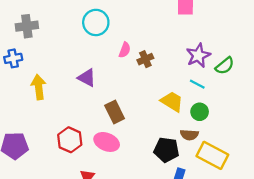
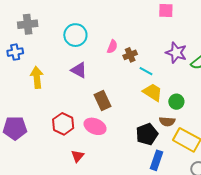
cyan circle: (96, 22) -> (75, 35), moved
purple star: (198, 55) -> (176, 53), turned -30
cyan line: (197, 84) -> (146, 71), moved
black pentagon: (166, 150) -> (147, 134), turned -30

